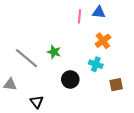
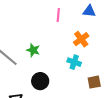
blue triangle: (99, 12) -> (89, 11), moved
black circle: (70, 79) -> (40, 81), moved

